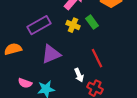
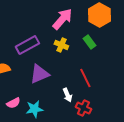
green rectangle: (92, 22) -> (89, 42), moved
pink semicircle: (25, 83) -> (13, 103), turned -48

